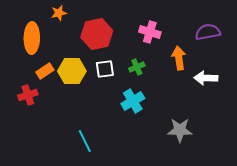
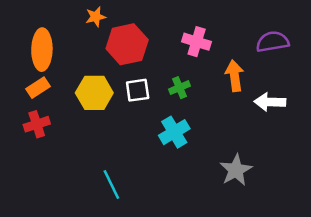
orange star: (59, 13) -> (96, 17), moved
orange rectangle: (45, 71) -> (38, 88), moved
gray star: (180, 130) -> (236, 170), turned -30

